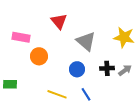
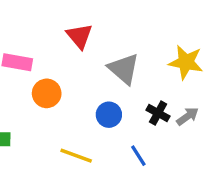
black cross: (107, 68) -> (158, 113), turned 32
blue line: (86, 94) -> (138, 156), moved

